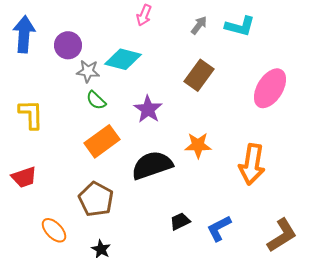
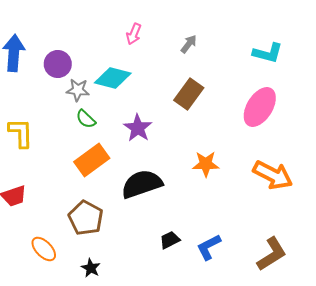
cyan L-shape: (240, 26) -> (268, 53), moved
orange star: (198, 145) -> (206, 164), moved
orange arrow: (252, 164) -> (273, 175), moved, turned -72

